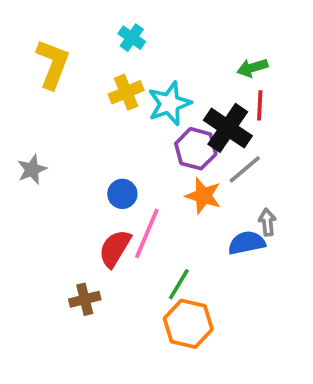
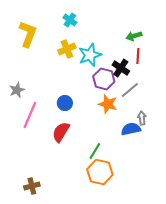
black cross: (228, 128) -> (121, 68), size x0.7
pink line: (147, 233) -> (30, 115), moved
brown cross: (85, 299) -> (32, 186), moved

